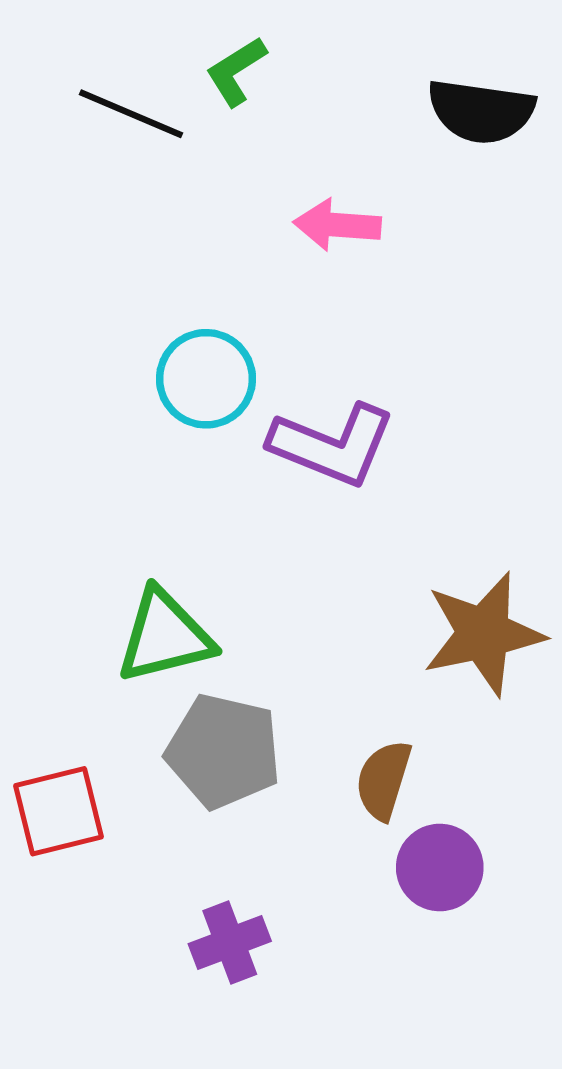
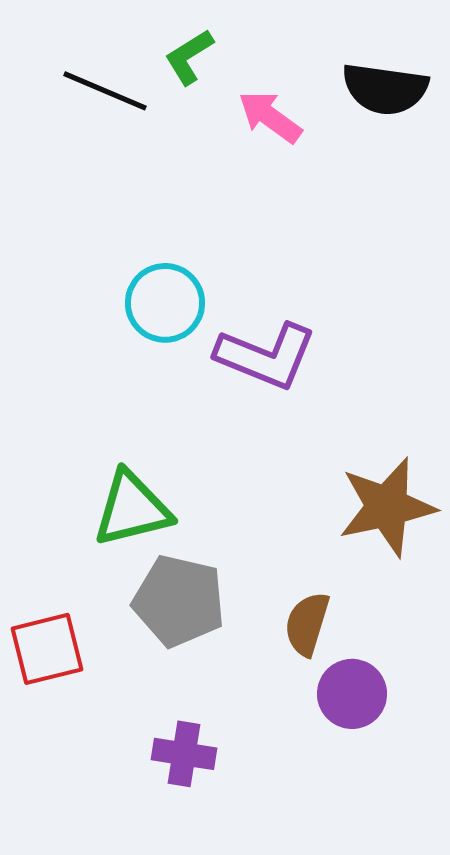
pink arrow: (337, 225) -> (270, 117), moved, turned 32
purple cross: (230, 942) -> (184, 754), turned 30

